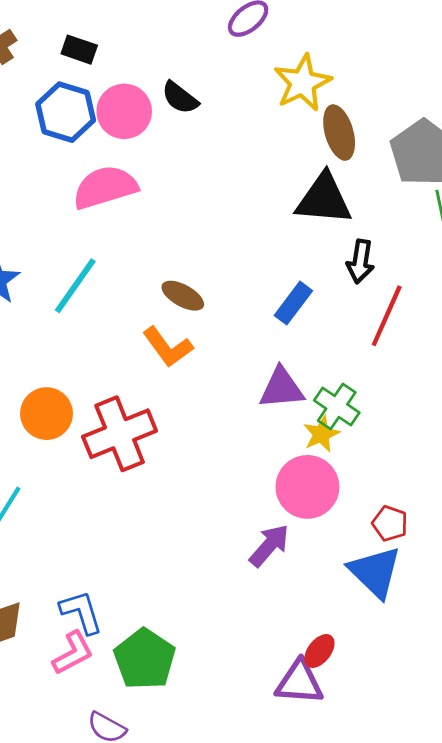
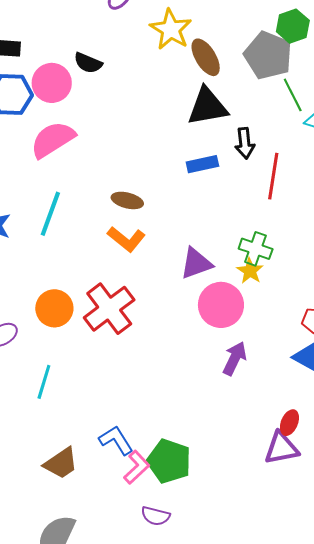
blue rectangle: (293, 303) -> (202, 164), moved, turned 56
purple triangle: (282, 388) -> (196, 263), moved
pink circle: (307, 487) -> (221, 305), moved
pink L-shape: (73, 653) -> (137, 467), moved

